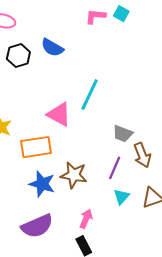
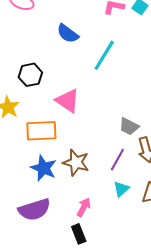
black hexagon: (18, 56) -> (30, 75), moved
cyan line: (90, 95) -> (104, 55), moved

